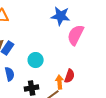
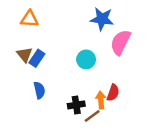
cyan circle: (36, 60) -> (86, 59), moved
black cross: (32, 88) -> (76, 105), moved

